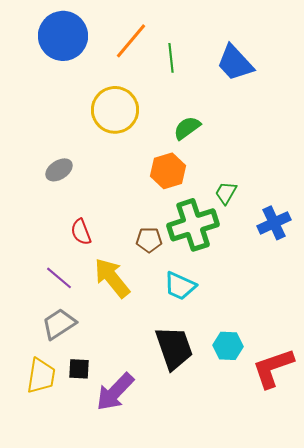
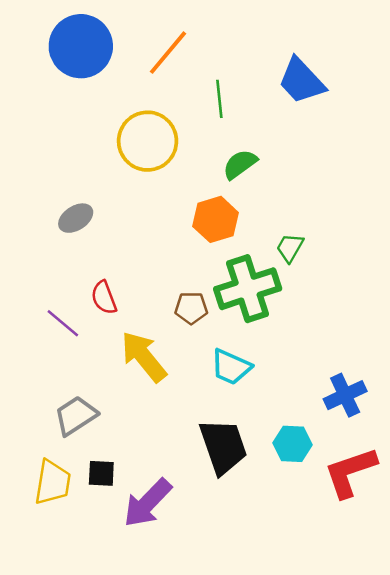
green line: (171, 58) -> (219, 99), moved
blue cross: (274, 223) -> (345, 395), moved
purple line: (59, 278) -> (63, 323), moved

